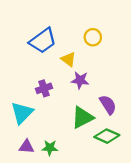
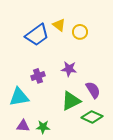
yellow triangle: (68, 59) -> (59, 25), moved
cyan triangle: (22, 113) -> (19, 97), turned 35

